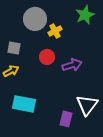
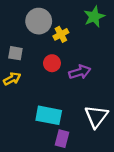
cyan rectangle: (24, 104) -> (49, 115), moved
purple rectangle: (66, 119) -> (62, 139), moved

